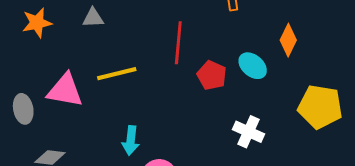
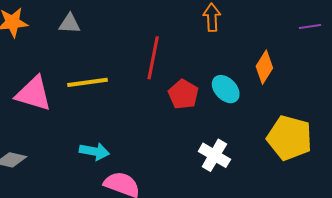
cyan arrow: (131, 140) -> (94, 151), turned -92

